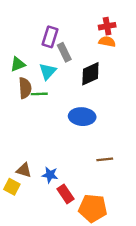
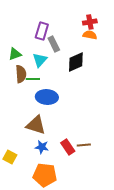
blue ellipse: (82, 117) -> (47, 97), moved
brown line: (105, 159) -> (84, 145), moved
brown triangle: (24, 170) -> (36, 125), moved, size x1.5
red rectangle: (65, 194) -> (68, 147), moved
orange pentagon: (93, 208) -> (45, 175), moved

